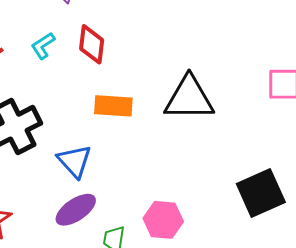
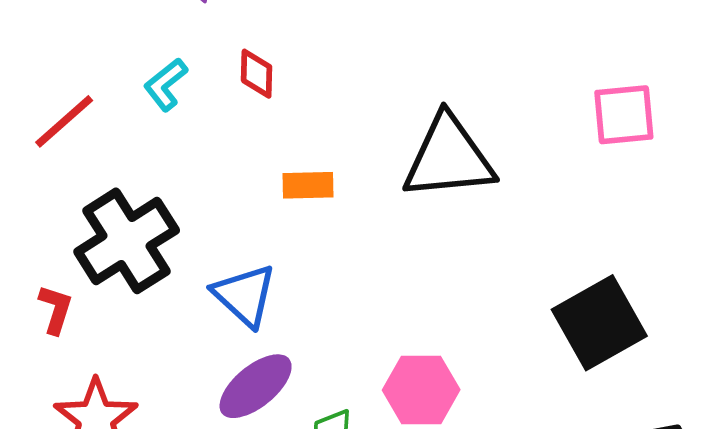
red diamond: (92, 44) -> (257, 74), size x0.7
orange rectangle: (113, 106) -> (308, 185), size x0.7

